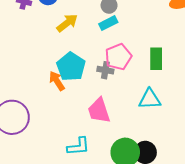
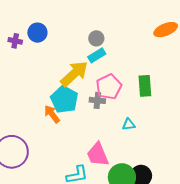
yellow arrow: (67, 23) -> (74, 74), moved, size x1.4
cyan triangle: (150, 99) -> (129, 124), moved, size x0.6
pink trapezoid: (99, 111) -> (98, 154), moved

